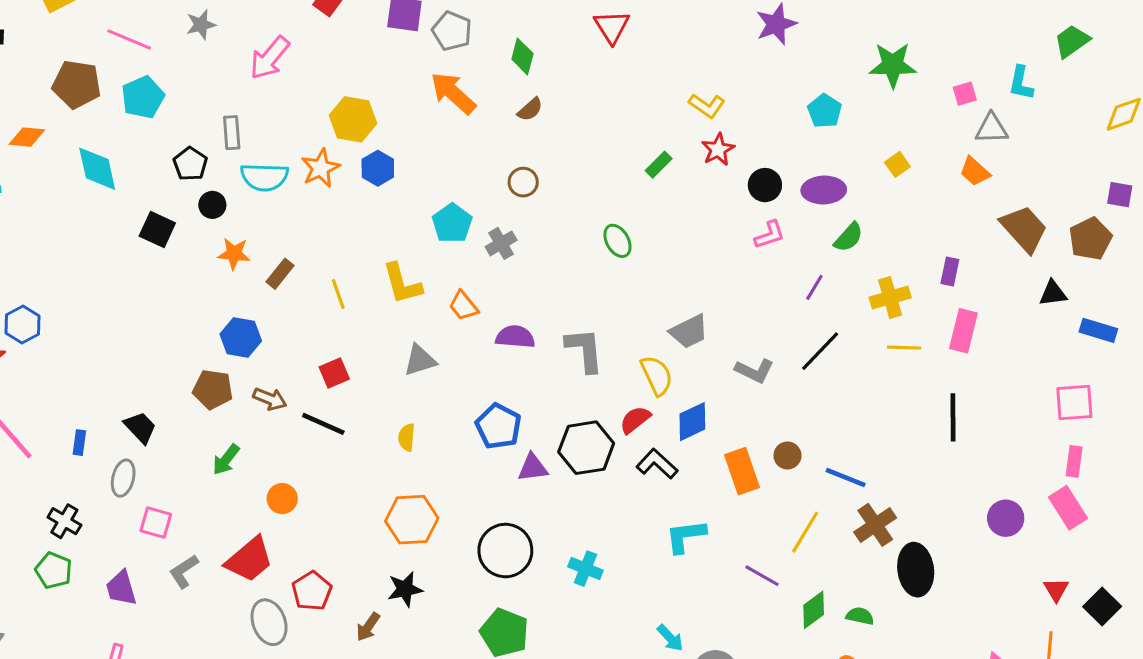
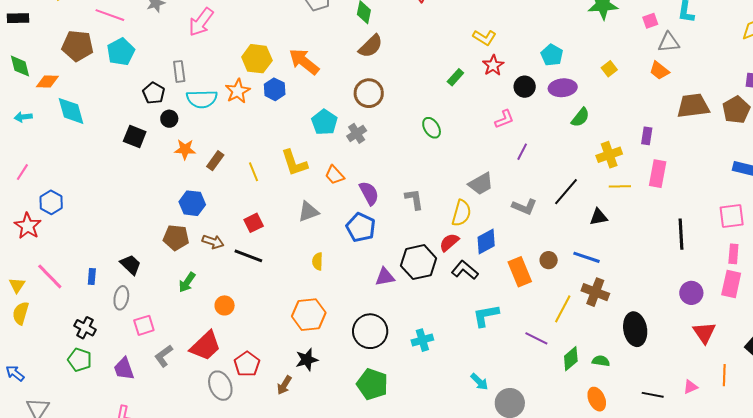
orange arrow: (453, 93) -> (304, 62), moved
brown semicircle: (530, 109) -> (371, 46), size x1.5
cyan pentagon: (825, 111) -> (552, 55), moved
cyan diamond: (97, 169) -> (71, 111), moved
brown circle: (523, 182) -> (369, 93), size x1.5
brown trapezoid: (1024, 229) -> (693, 106), turned -52
pink L-shape: (770, 235) -> (504, 119), moved
purple line: (814, 287) -> (522, 152), moved
black triangle: (1053, 293) -> (599, 217), moved
purple semicircle: (515, 337) -> (369, 193), turned 60
gray L-shape: (585, 350) -> (414, 199), size x0.7
yellow semicircle: (657, 375) -> (461, 213), turned 44
black line: (953, 417) -> (681, 234), moved
blue pentagon: (498, 426) -> (361, 227), moved
yellow semicircle: (407, 437) -> (318, 261), moved
blue line: (846, 478) -> (587, 257), moved
pink rectangle: (1068, 508) -> (731, 284), turned 48
pink square: (156, 522) -> (144, 325), turned -30
brown cross: (875, 525) -> (595, 292), moved, turned -32
cyan cross: (585, 569) -> (422, 340), turned -35
red triangle: (1056, 590) -> (704, 333), moved, size x1.4

